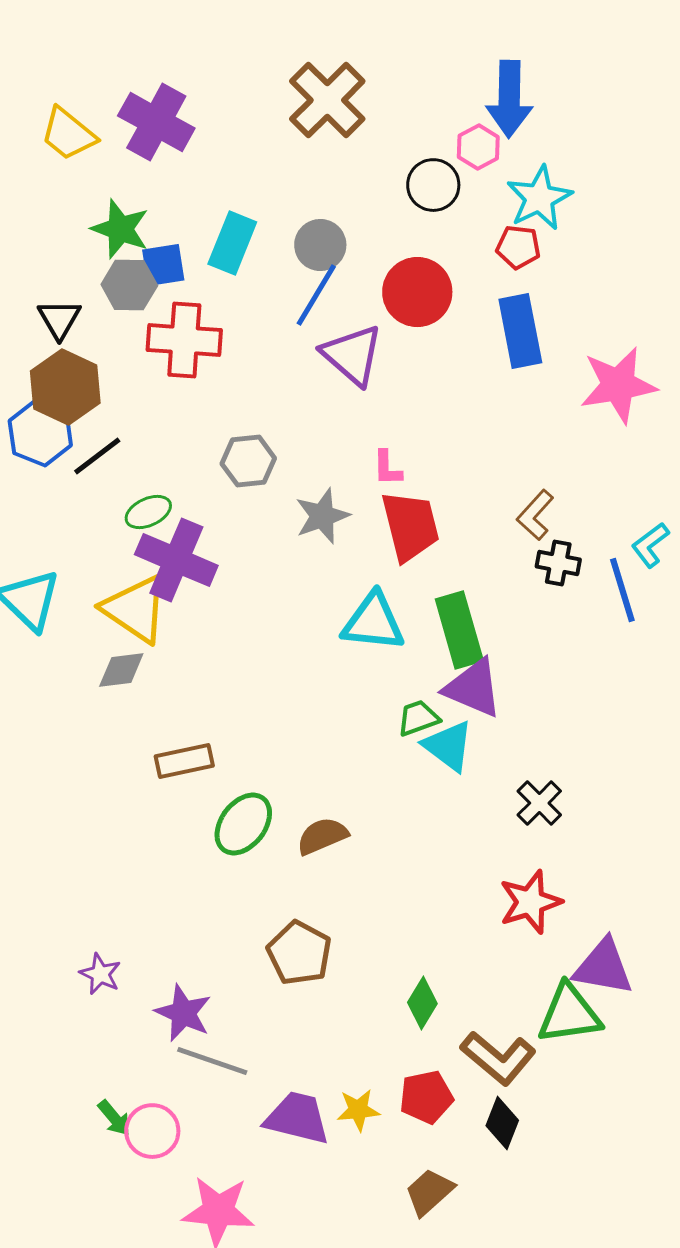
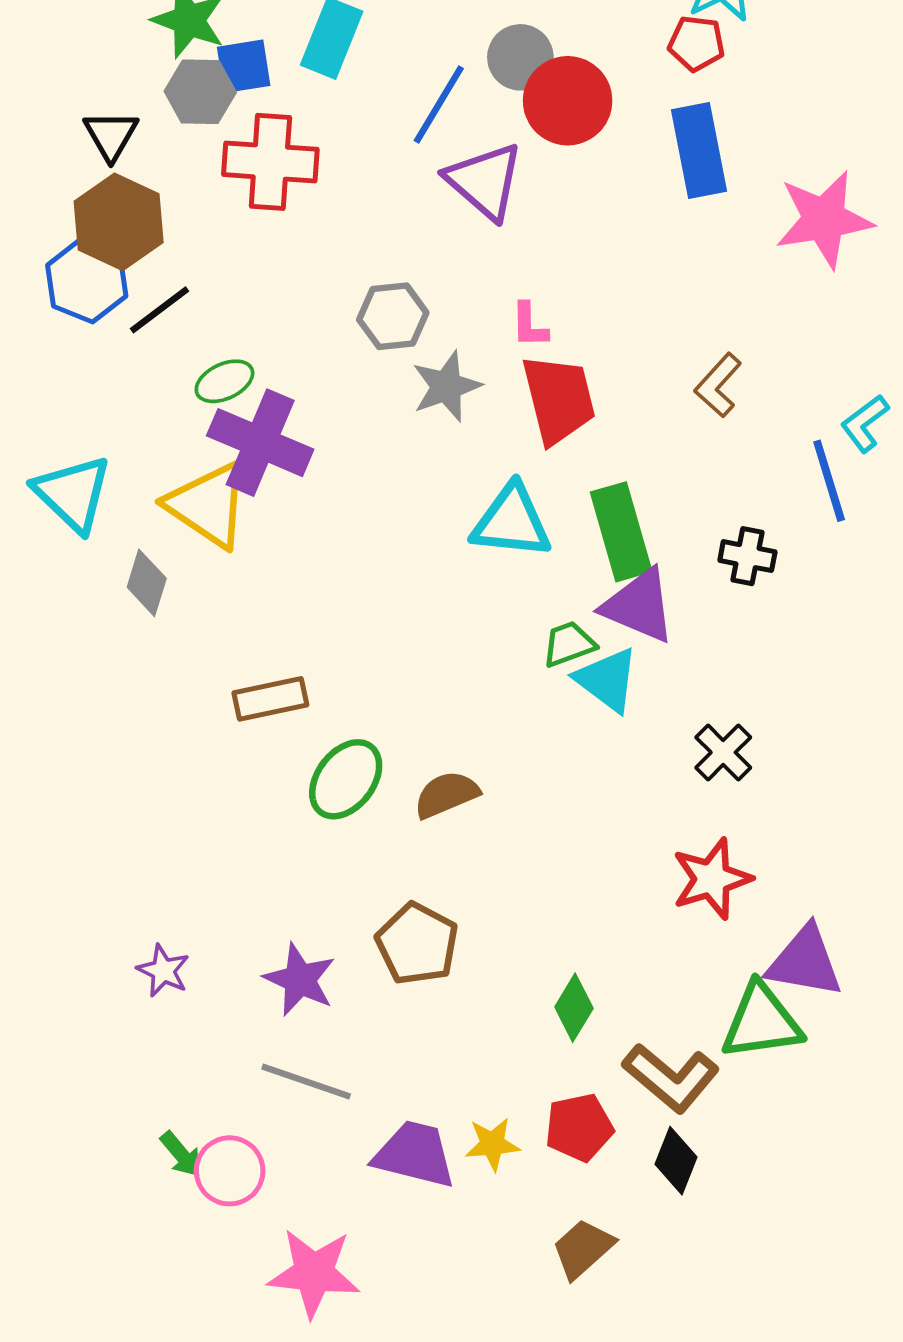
gray circle: (320, 245) -> (520, 57), moved
gray hexagon: (248, 461) -> (393, 316), moved
black cross: (558, 563) -> (747, 556), moved
gray diamond: (121, 670) -> (147, 583), moved, turned -66
purple star: (183, 1013) -> (300, 980), moved

